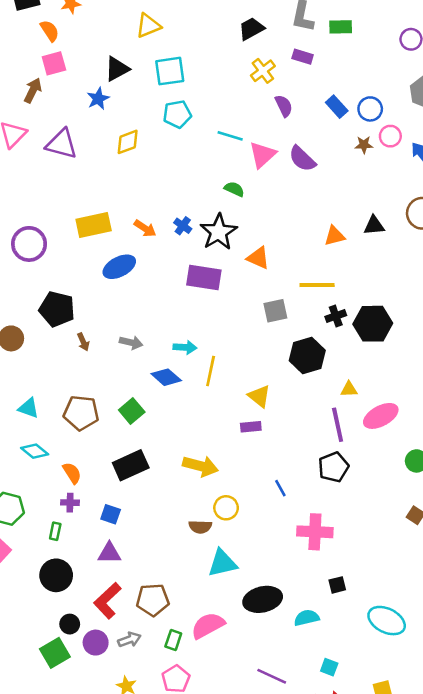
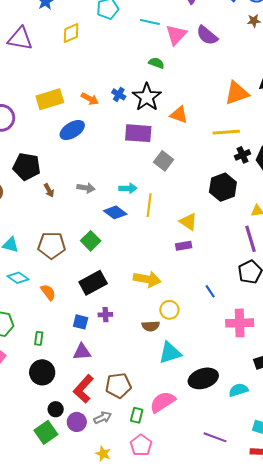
orange triangle: (335, 236) -> (237, 93), size x1.5
gray square: (275, 311) -> (164, 161), moved, turned -36
purple cross: (70, 503) -> (105, 315), moved

